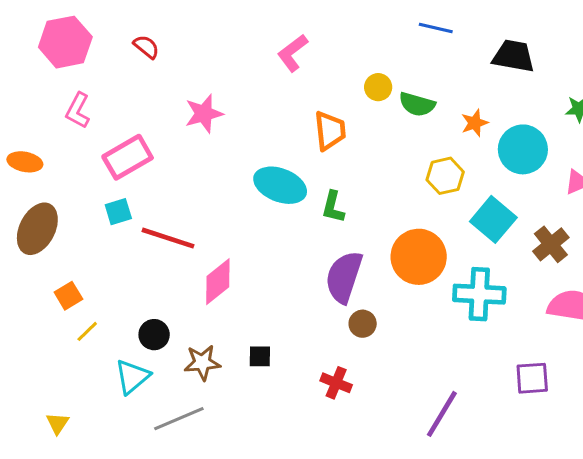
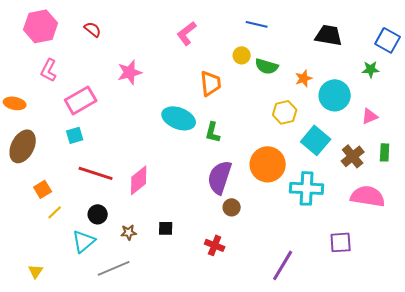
blue line: (436, 28) -> (257, 24), moved
red line: (168, 238) -> (96, 173), moved
brown star: (202, 363) -> (129, 232), size x0.7

